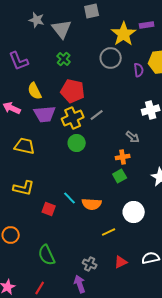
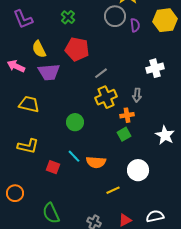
purple semicircle: (139, 70) -> (135, 25), moved
yellow cross: (73, 118) -> (106, 97), moved
gray arrow: (133, 137) -> (137, 95), turned 56
green circle: (77, 143) -> (75, 122), moved

